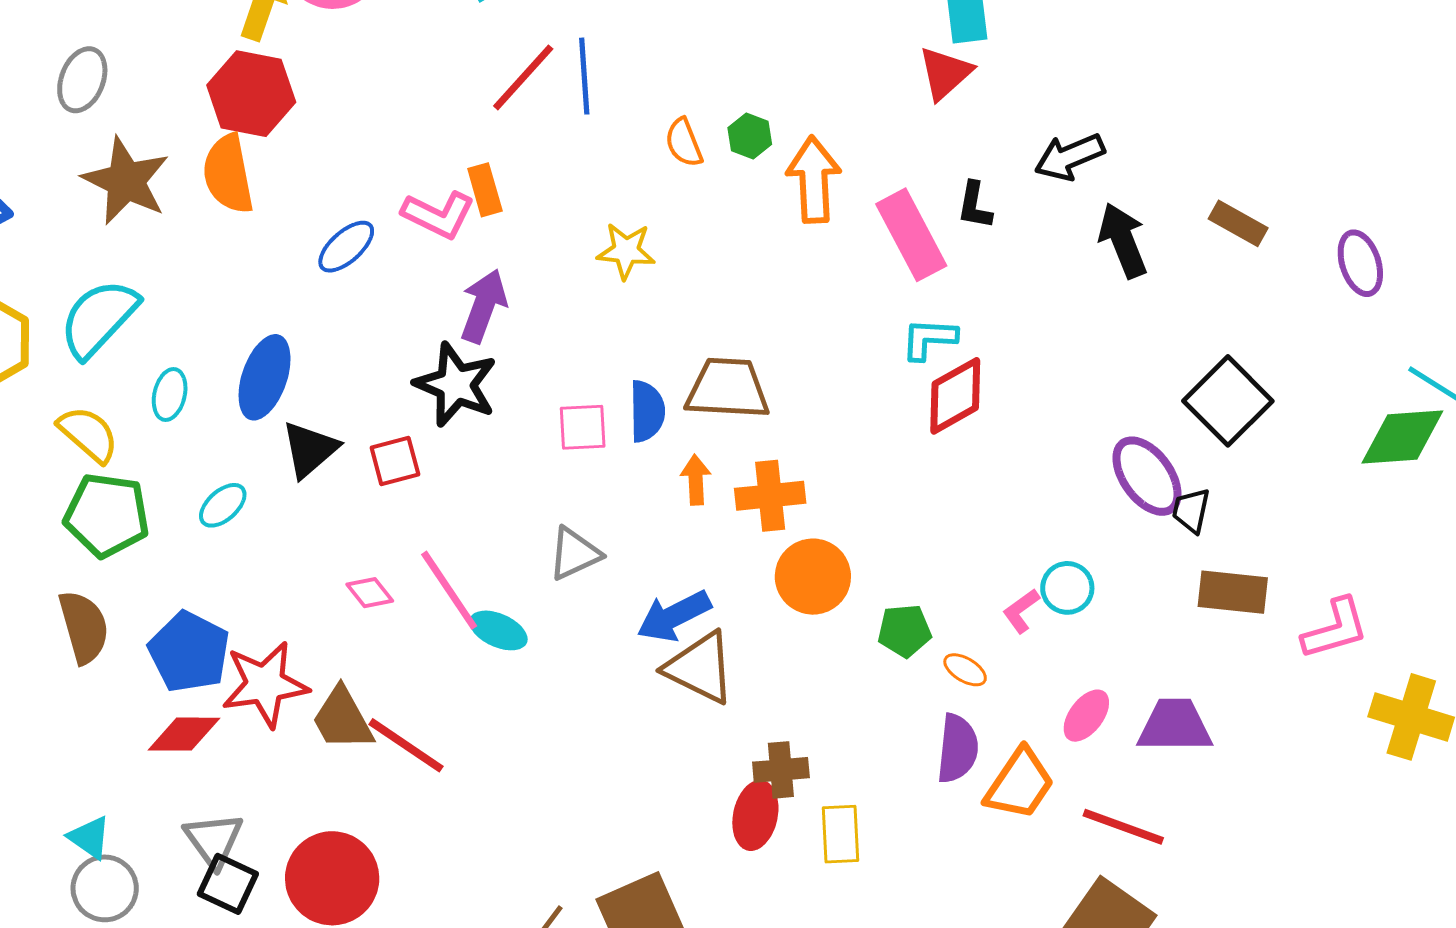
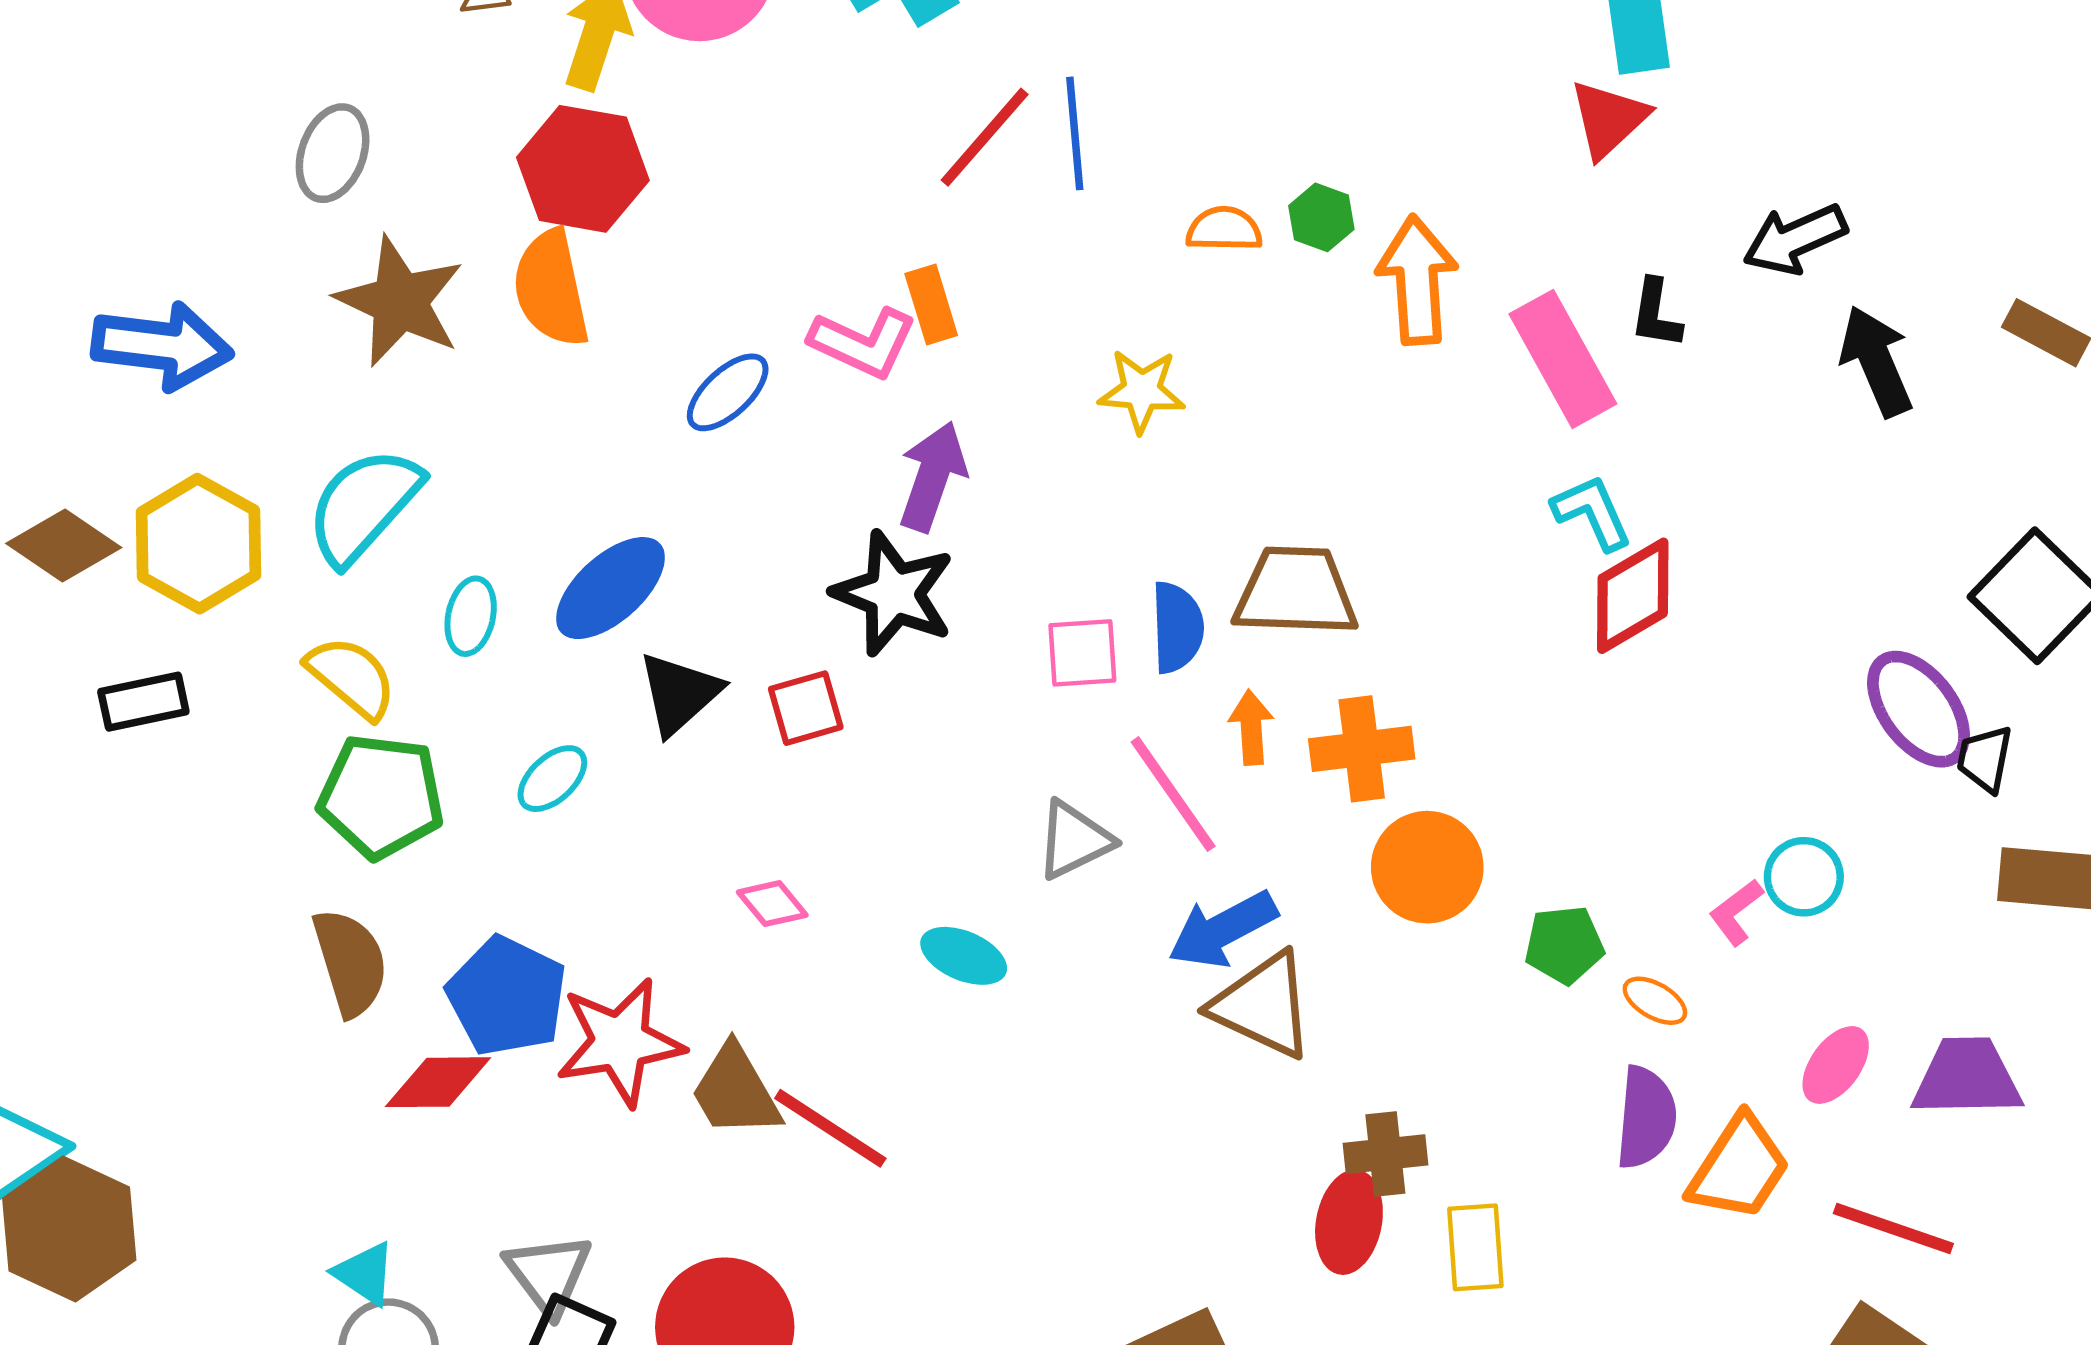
orange semicircle: (684, 143) -> (1224, 229), turned 114
cyan L-shape: (929, 339) -> (1592, 512), turned 64
blue ellipse: (265, 377) -> (611, 588), turned 30
pink line: (449, 590) -> (1173, 794), moved
red diamond: (184, 734) -> (438, 1082), moved

